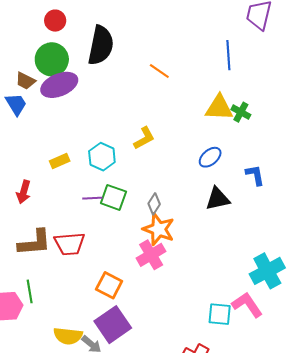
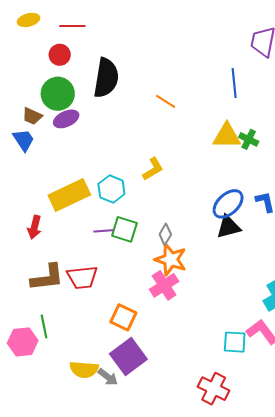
purple ellipse: (59, 85) -> (66, 119), size x0.7
blue ellipse: (210, 157) -> (228, 204), moved, size x1.4
yellow rectangle: (60, 161) -> (69, 195), size x2.0

